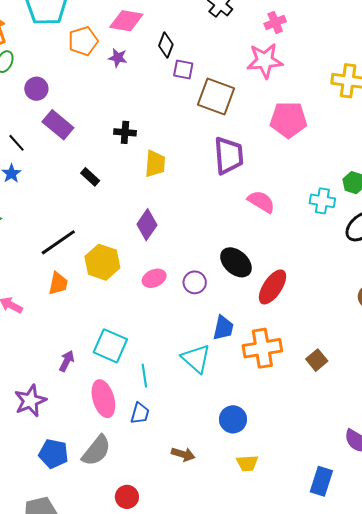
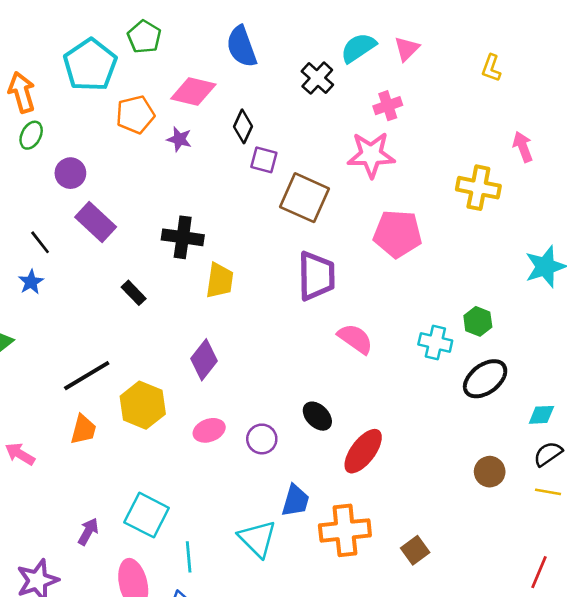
black cross: (125, 132) -> (183, 237), size x1.4
black ellipse: (236, 262) -> (317, 416), size x0.7

